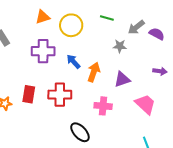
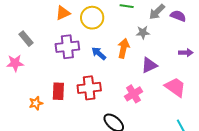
orange arrow: (94, 72) -> (124, 48), moved
pink cross: (103, 106) -> (134, 94), turned -30

